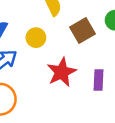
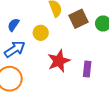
brown square: (83, 30) -> (78, 19), moved

